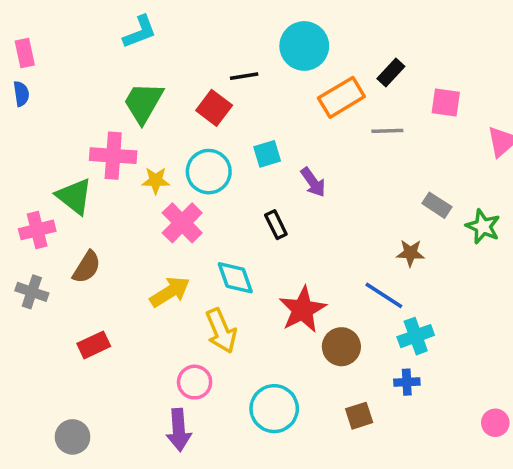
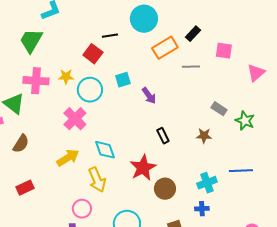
green trapezoid: (143, 103) -> (31, 41), moved
yellow star: (156, 180) -> (66, 77), moved
black rectangle: (276, 225) -> (163, 136), moved
blue line: (384, 295) -> (241, 171), moved, turned -35

